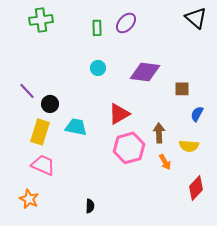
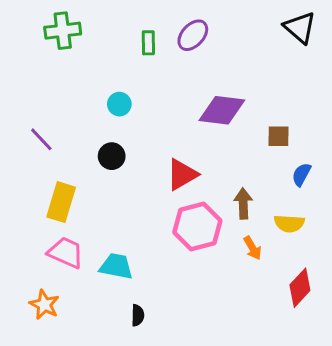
cyan circle: (98, 68) -> (119, 104), moved
black circle: (50, 104) -> (112, 156), moved
cyan trapezoid: (76, 127) -> (116, 266), moved

